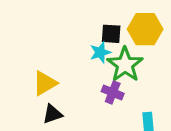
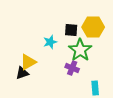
cyan star: (100, 52) -> (50, 42), moved
black triangle: (52, 114) -> (22, 73), moved

